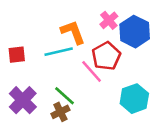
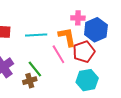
pink cross: (109, 20) -> (78, 18), turned 32
orange L-shape: (73, 32) -> (67, 37), moved
red pentagon: (106, 56) -> (84, 52), moved

